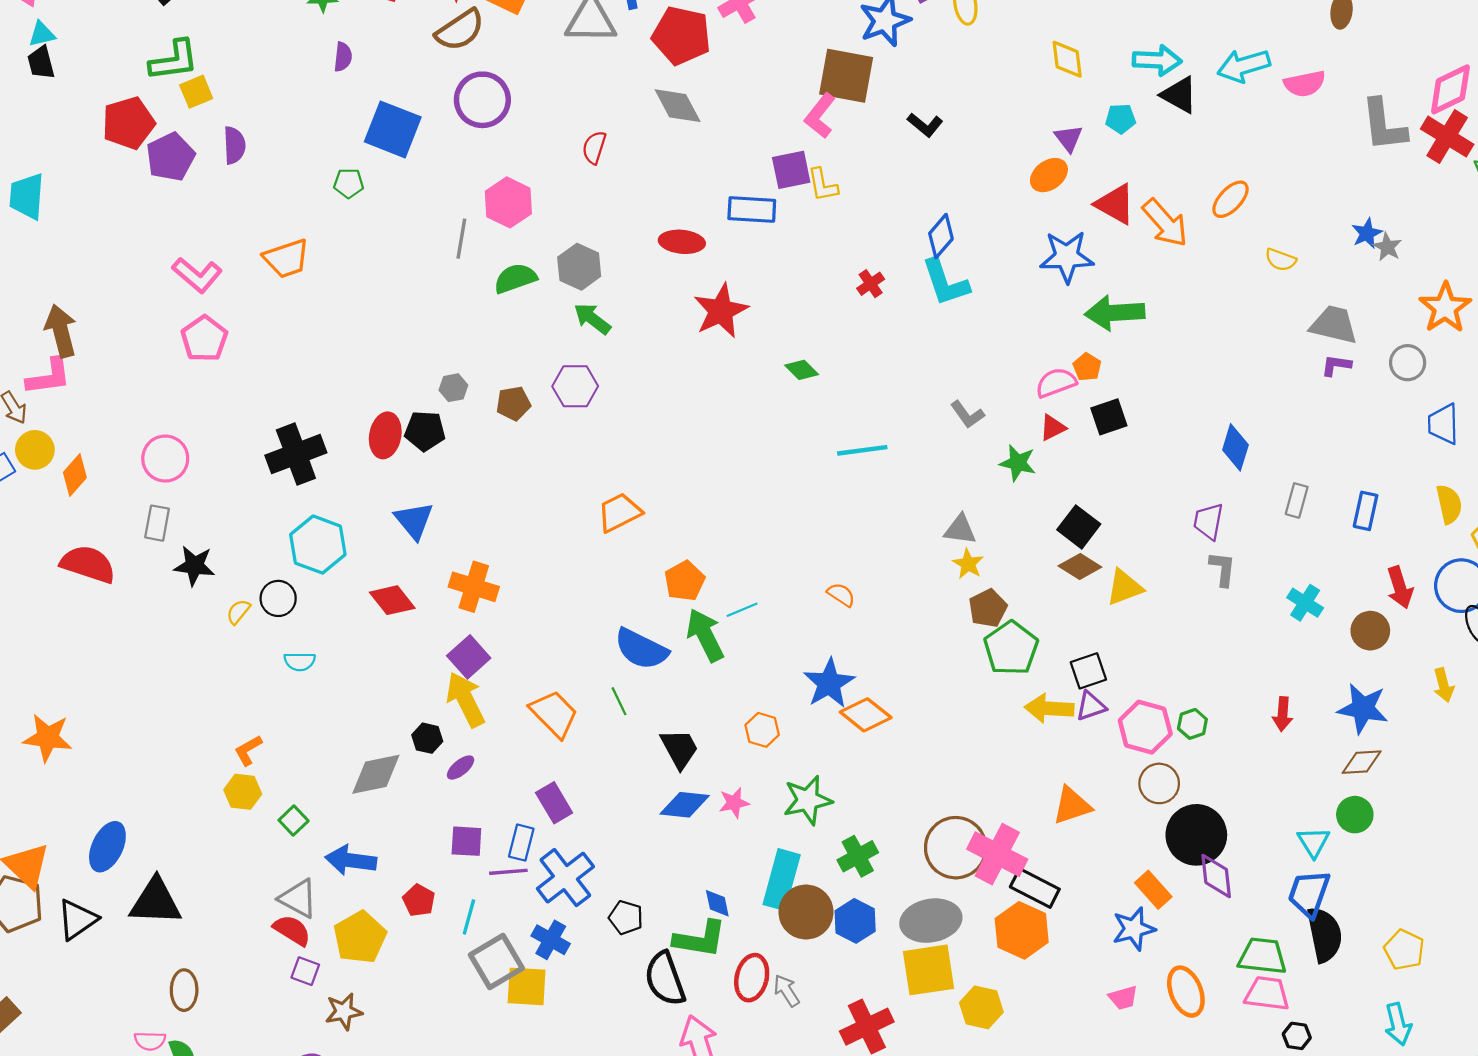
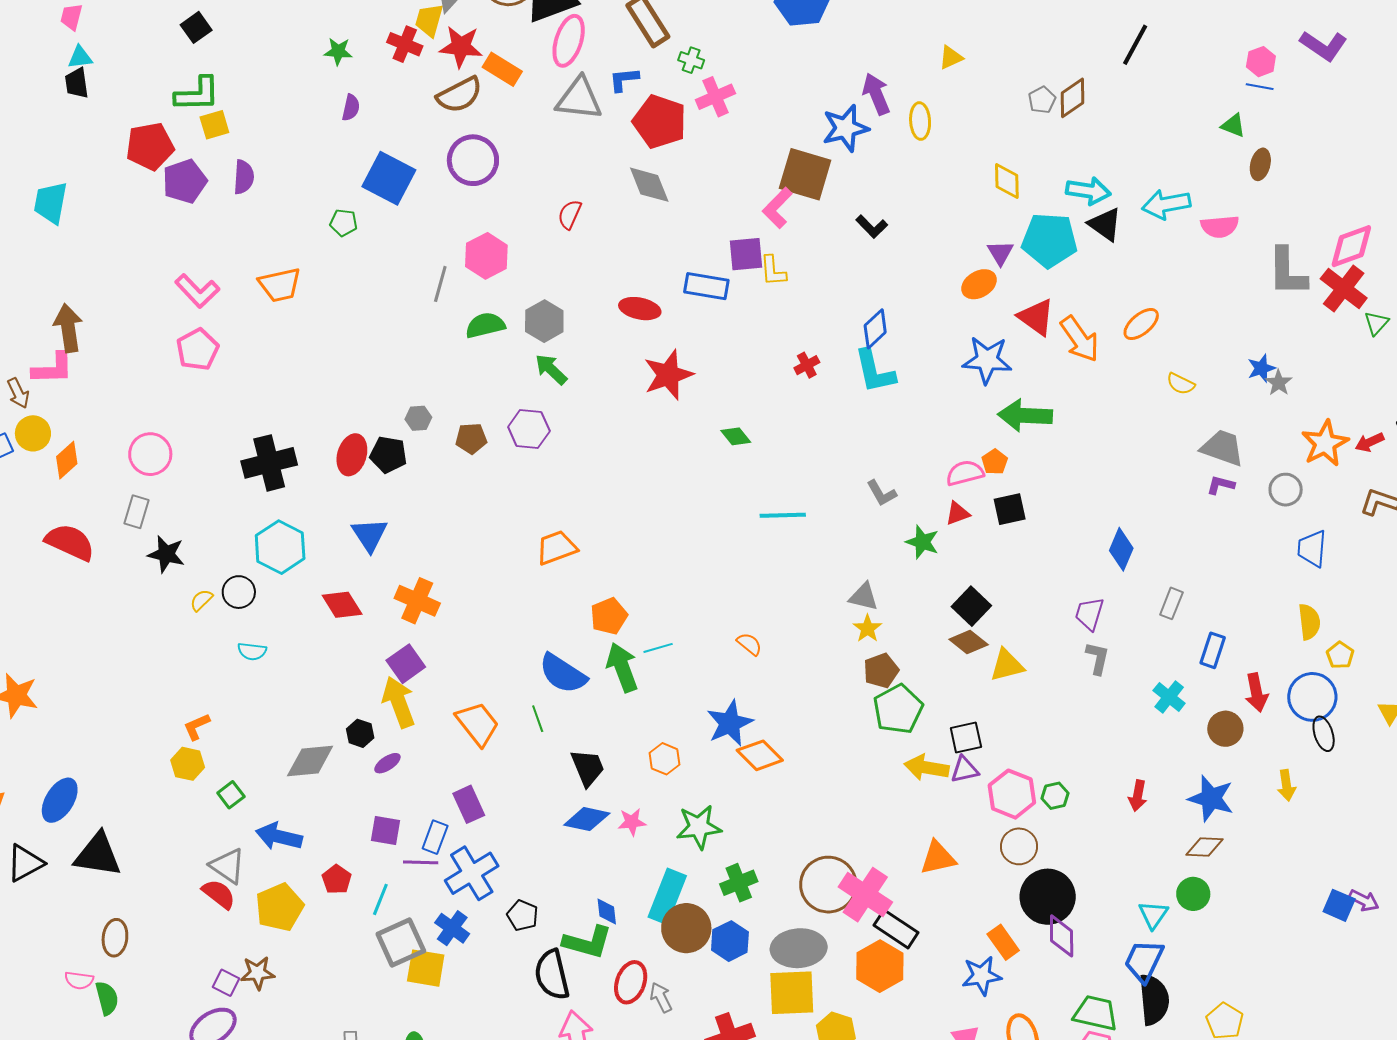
cyan pentagon: (1121, 119) -> (1049, 240), size x2.0
blue rectangle: (1366, 511) -> (1213, 650), moved
purple square: (305, 971) -> (226, 983), moved

